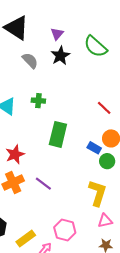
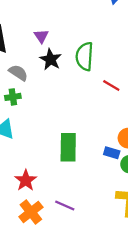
green semicircle: (95, 47) -> (85, 56), moved, turned 65
green cross: (38, 101) -> (13, 97), moved
red line: (104, 108) -> (111, 86), moved

